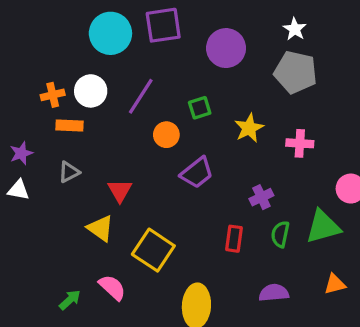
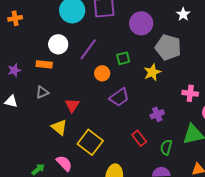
gray pentagon: (296, 72) -> (168, 47), moved
orange cross: (53, 95) -> (15, 18), moved
pink cross: (300, 143) -> (190, 93), moved
purple star: (21, 153) -> (14, 70), moved
green semicircle: (280, 234) -> (166, 147), moved
red rectangle: (234, 239) -> (139, 138), turned -49

